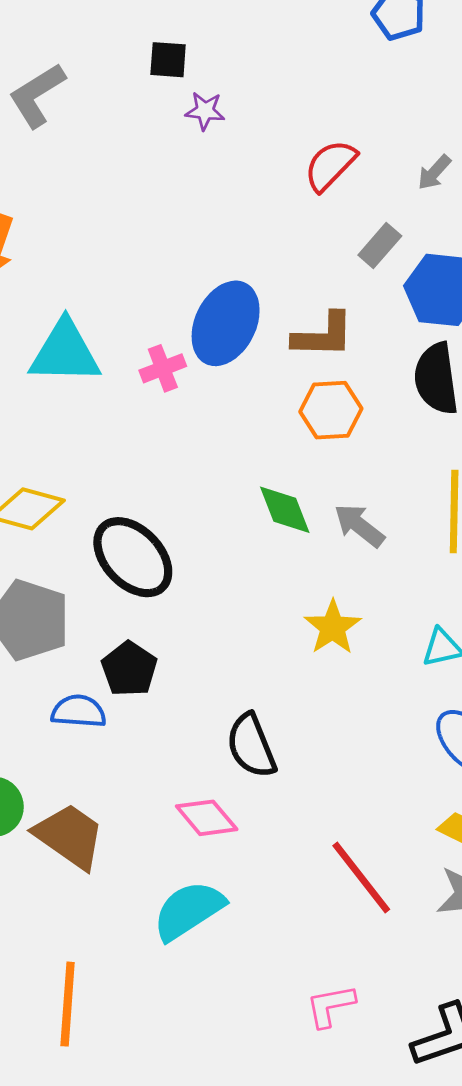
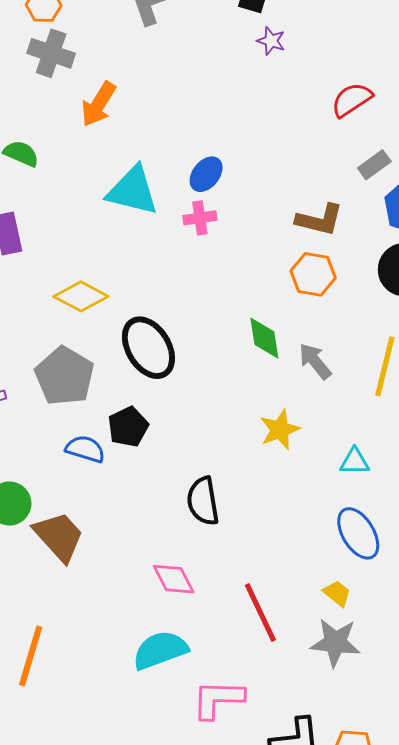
blue ellipse: (226, 323) -> (206, 174), moved, size x0.6
pink diamond: (207, 818) -> (174, 579), moved
cyan semicircle: (189, 910) -> (160, 650), moved
pink L-shape: (330, 1006) -> (218, 699), size x1.4

